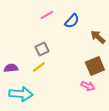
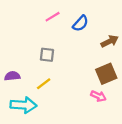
brown arrow: (98, 37) -> (110, 41), turned 112
gray square: (42, 49) -> (47, 55), turned 32
yellow line: (39, 67) -> (44, 84), moved

